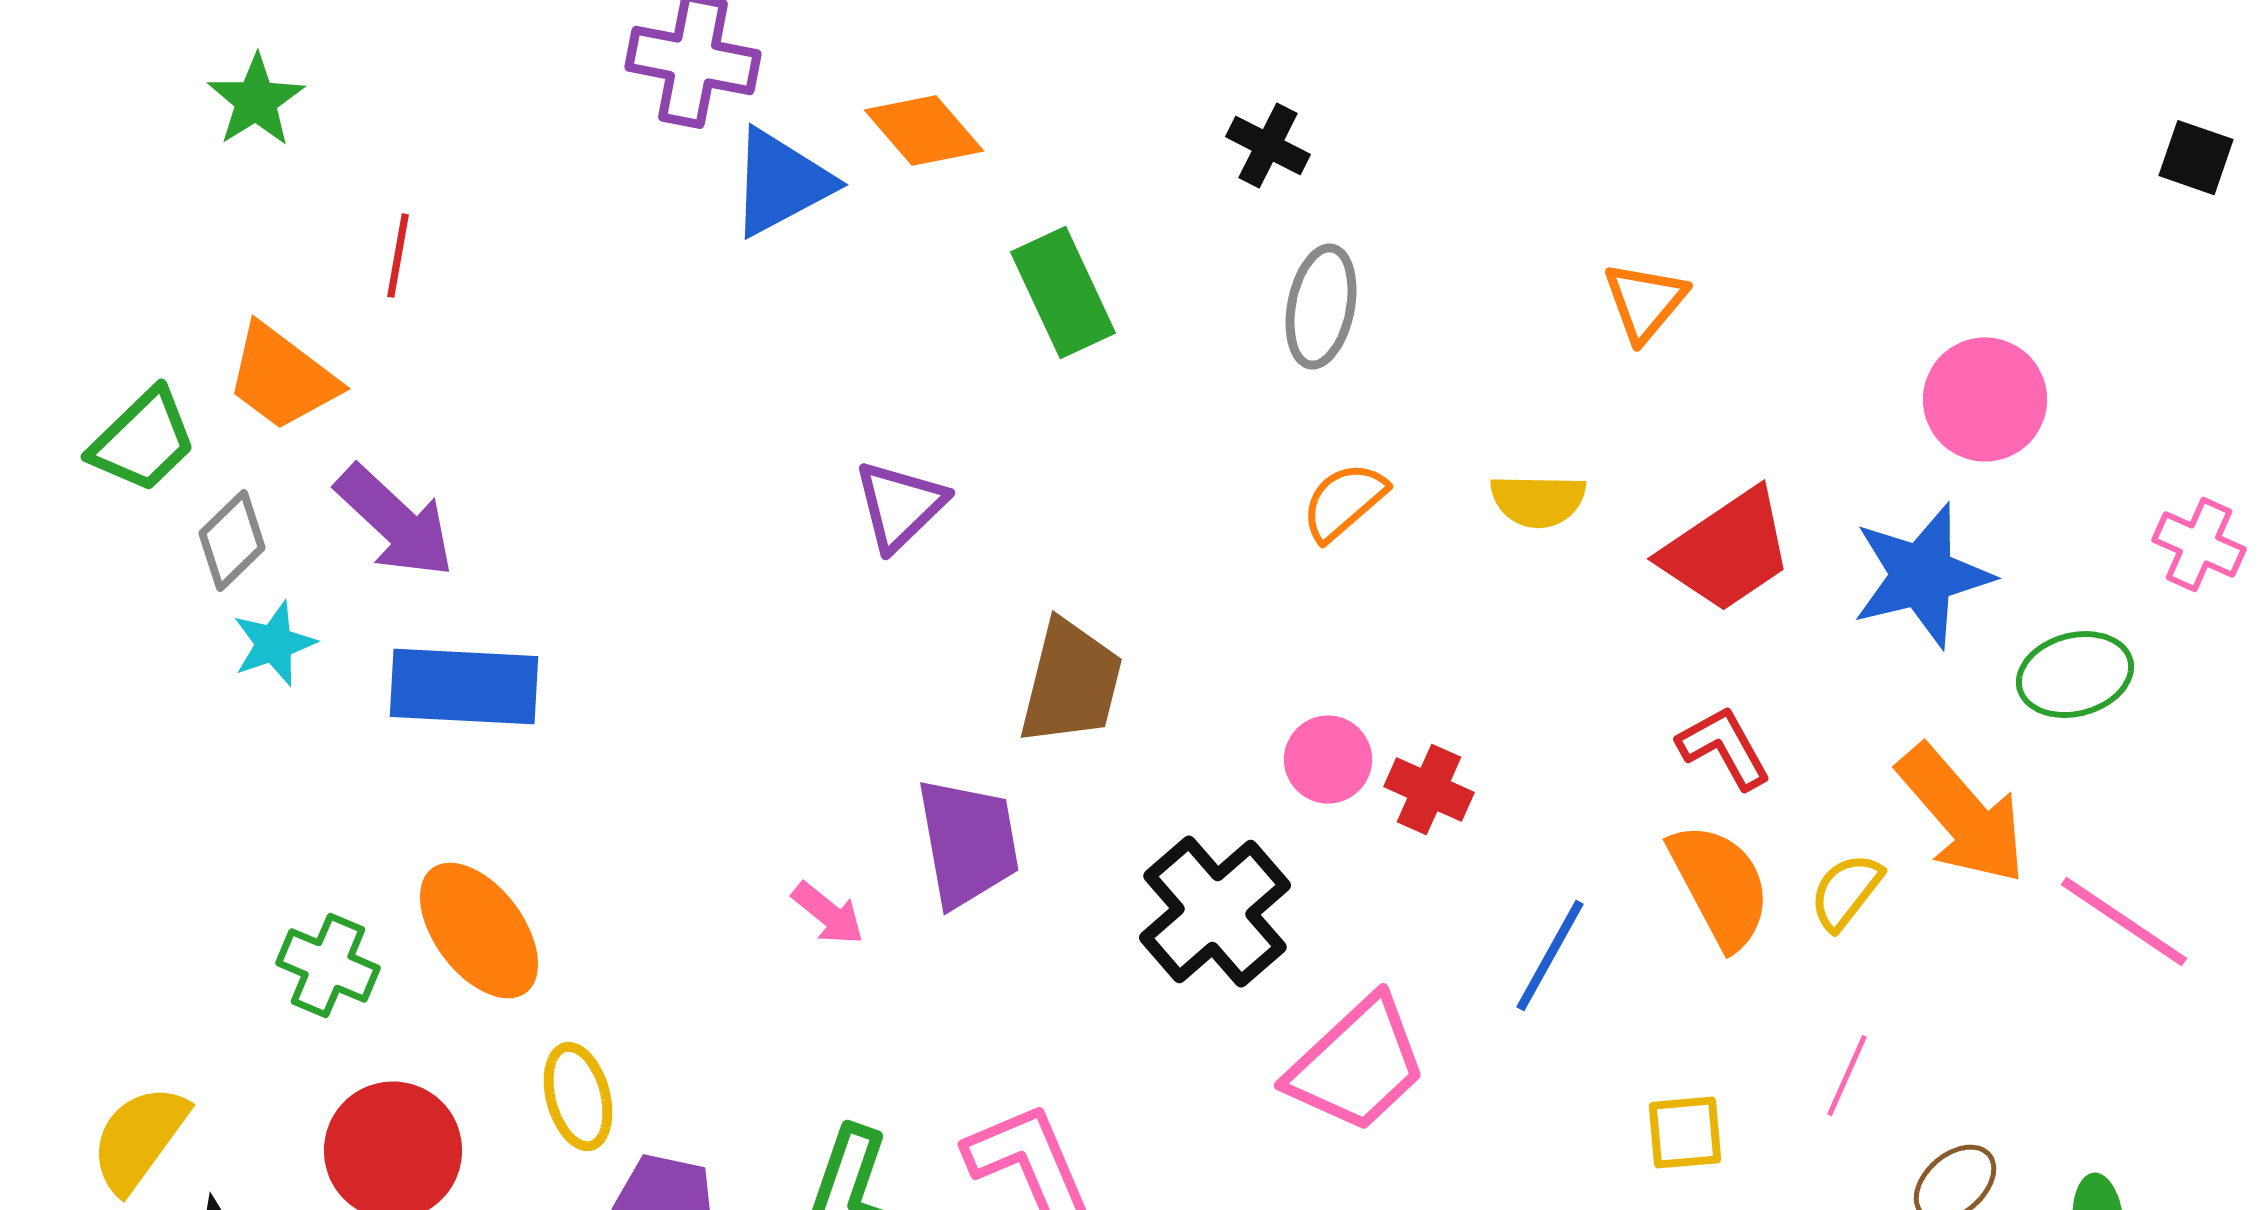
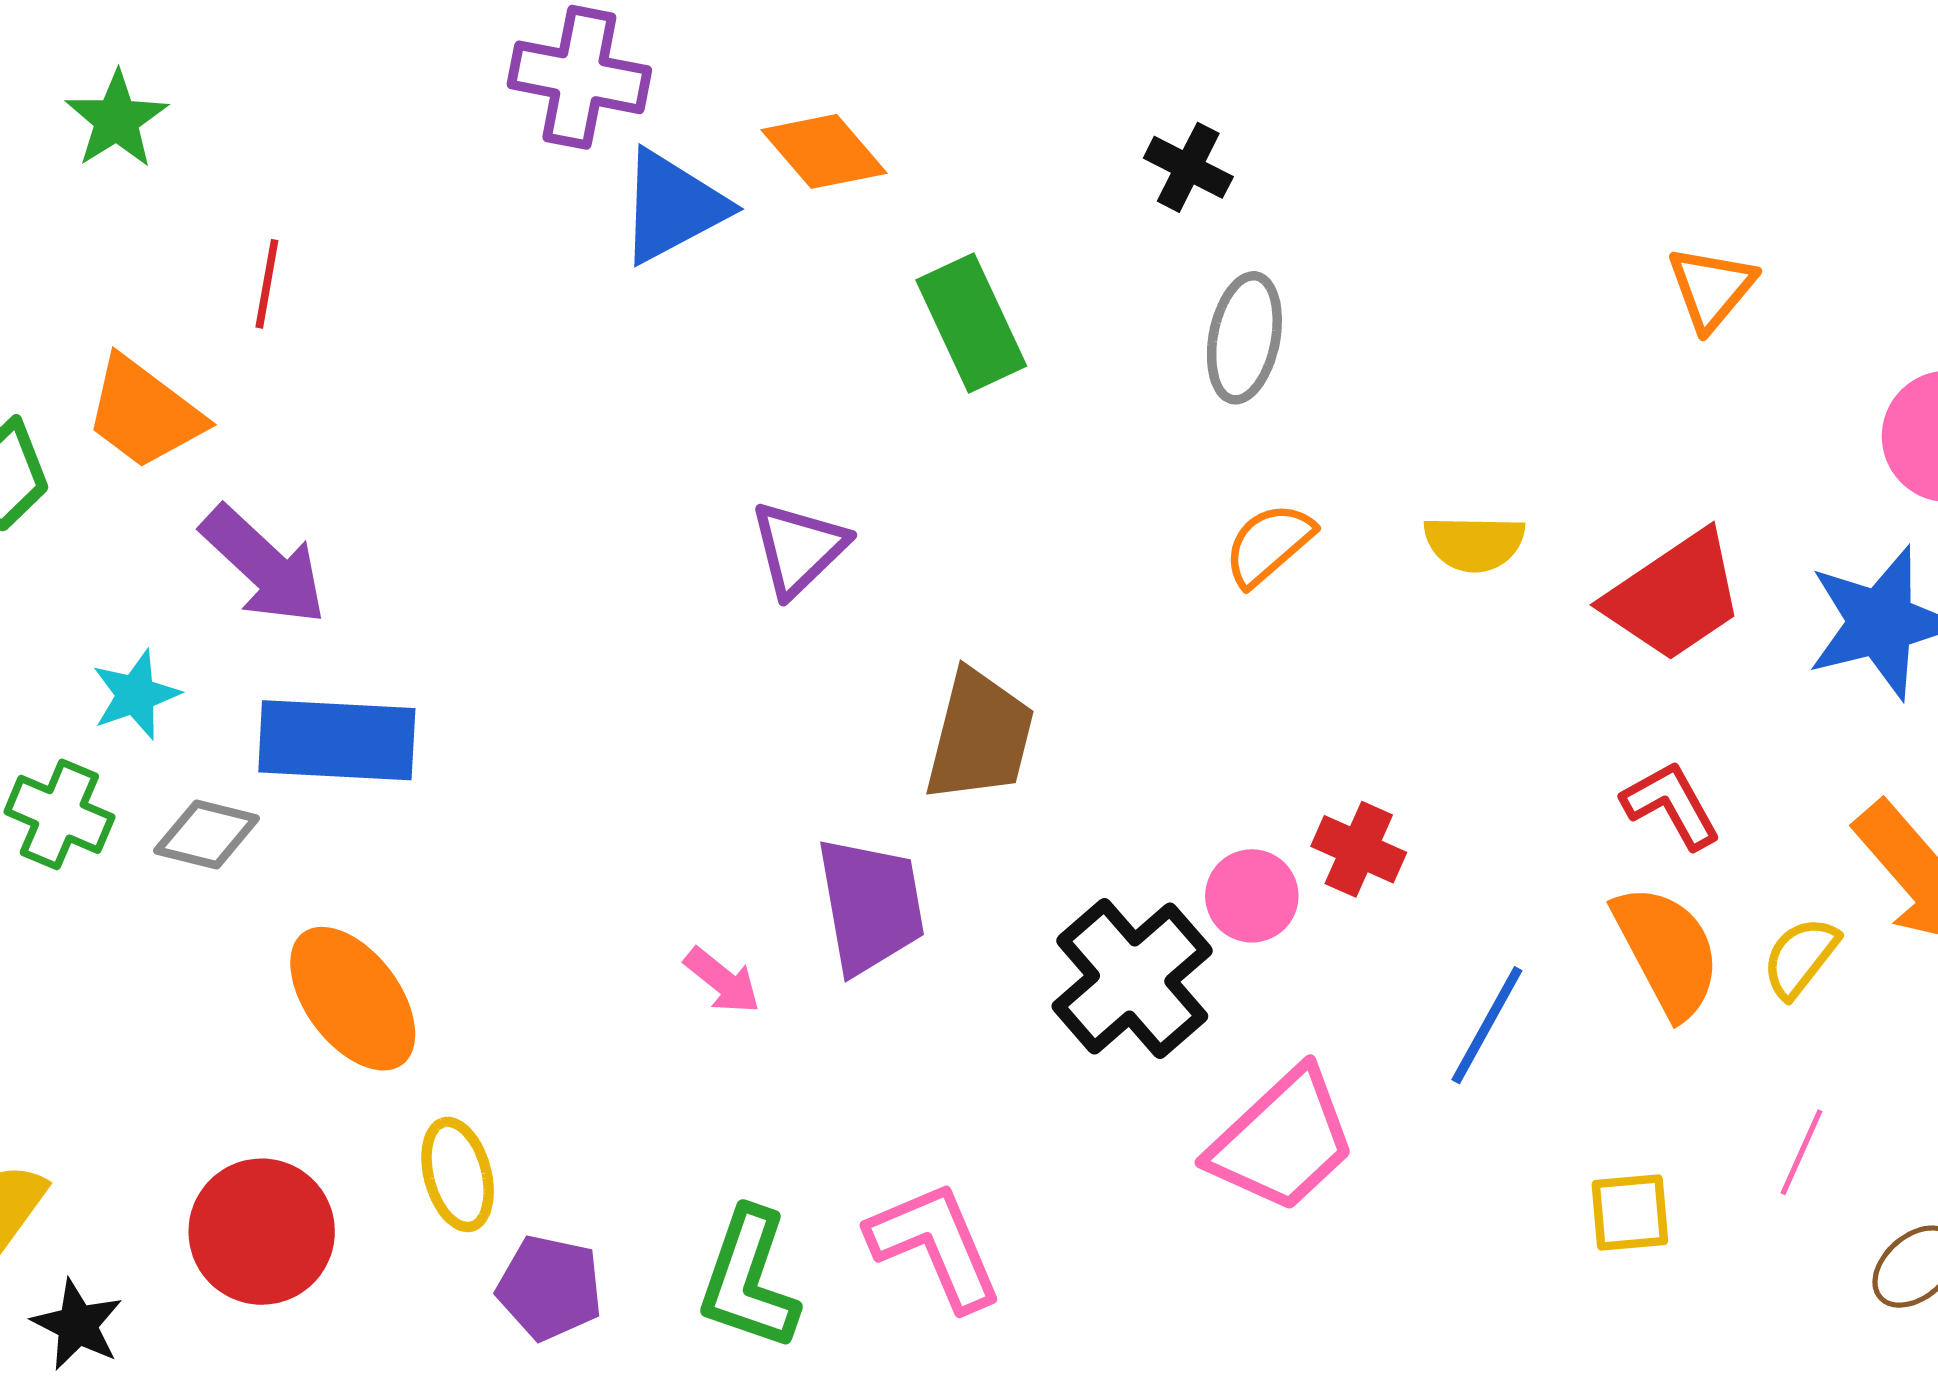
orange triangle: (1645, 302) -> (1711, 288), moved
gray diamond: (232, 541) -> (207, 834), moved, turned 58
pink circle: (1328, 760) -> (1252, 896), moved
green cross: (328, 966) -> (59, 814), moved

